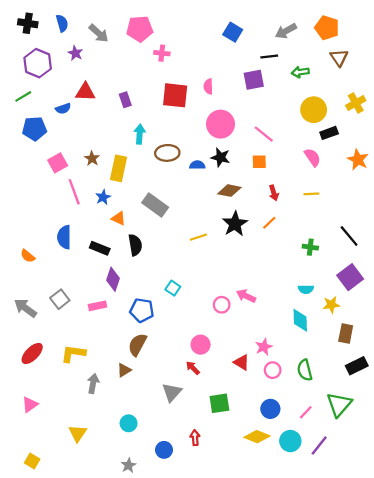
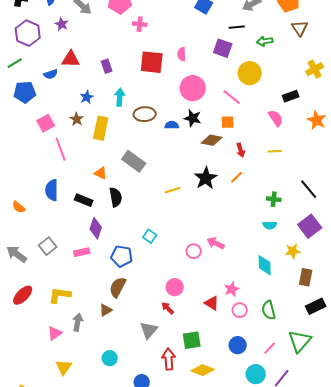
purple square: (254, 80) -> (223, 48), turned 30
yellow circle: (314, 110) -> (250, 73), moved
brown diamond: (229, 191) -> (212, 140), moved
blue star: (103, 197) -> (87, 97), moved
cyan semicircle: (306, 289) -> (270, 225), moved
pink triangle: (30, 404) -> (55, 333), moved
yellow diamond: (257, 437) -> (203, 370), moved
red arrow: (195, 438) -> (169, 359), moved, size x1.5

